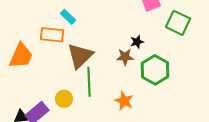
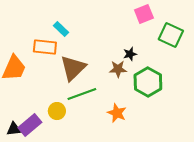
green line: (89, 82) -> (82, 94), turned 72

